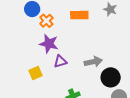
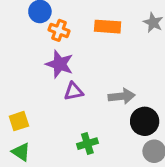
orange cross: (46, 21) -> (59, 30), turned -32
yellow square: (35, 73) -> (19, 121), moved

